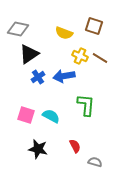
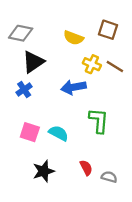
blue cross: (38, 77) -> (24, 90), moved
black star: (38, 149) -> (44, 171), turned -30
gray semicircle: (95, 162) -> (109, 177), moved

